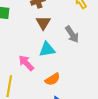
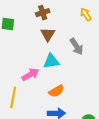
pink arrow: (26, 63) -> (30, 74), turned 102

